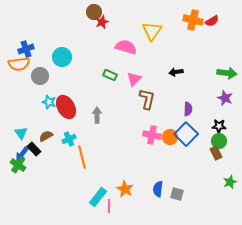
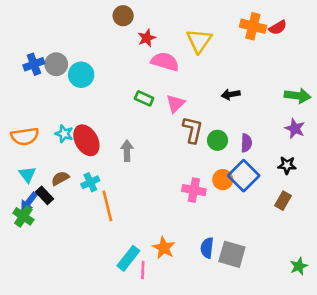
red star: (102, 22) -> (147, 38), moved
orange semicircle: (19, 64) -> (25, 136), moved
gray circle: (40, 76) -> (56, 64), moved
pink cross: (152, 135) -> (194, 190), moved
green circle: (219, 141) -> (218, 140), moved
brown rectangle: (216, 153) -> (283, 201), turned 56
green star: (230, 182) -> (299, 266), moved
gray square: (177, 194) -> (232, 254), size x1.5

